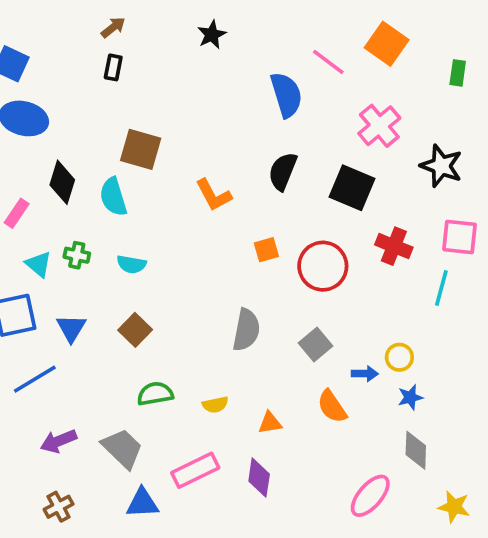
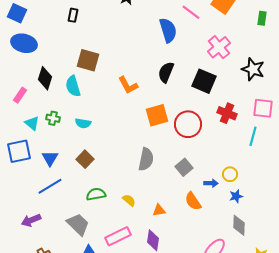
orange square: (266, 250) -> (157, 115), size x1.6
blue line: (35, 379) -> (50, 186), moved
yellow semicircle: (215, 405) -> (129, 200), turned -128
purple arrow: (59, 441) -> (31, 220), moved

